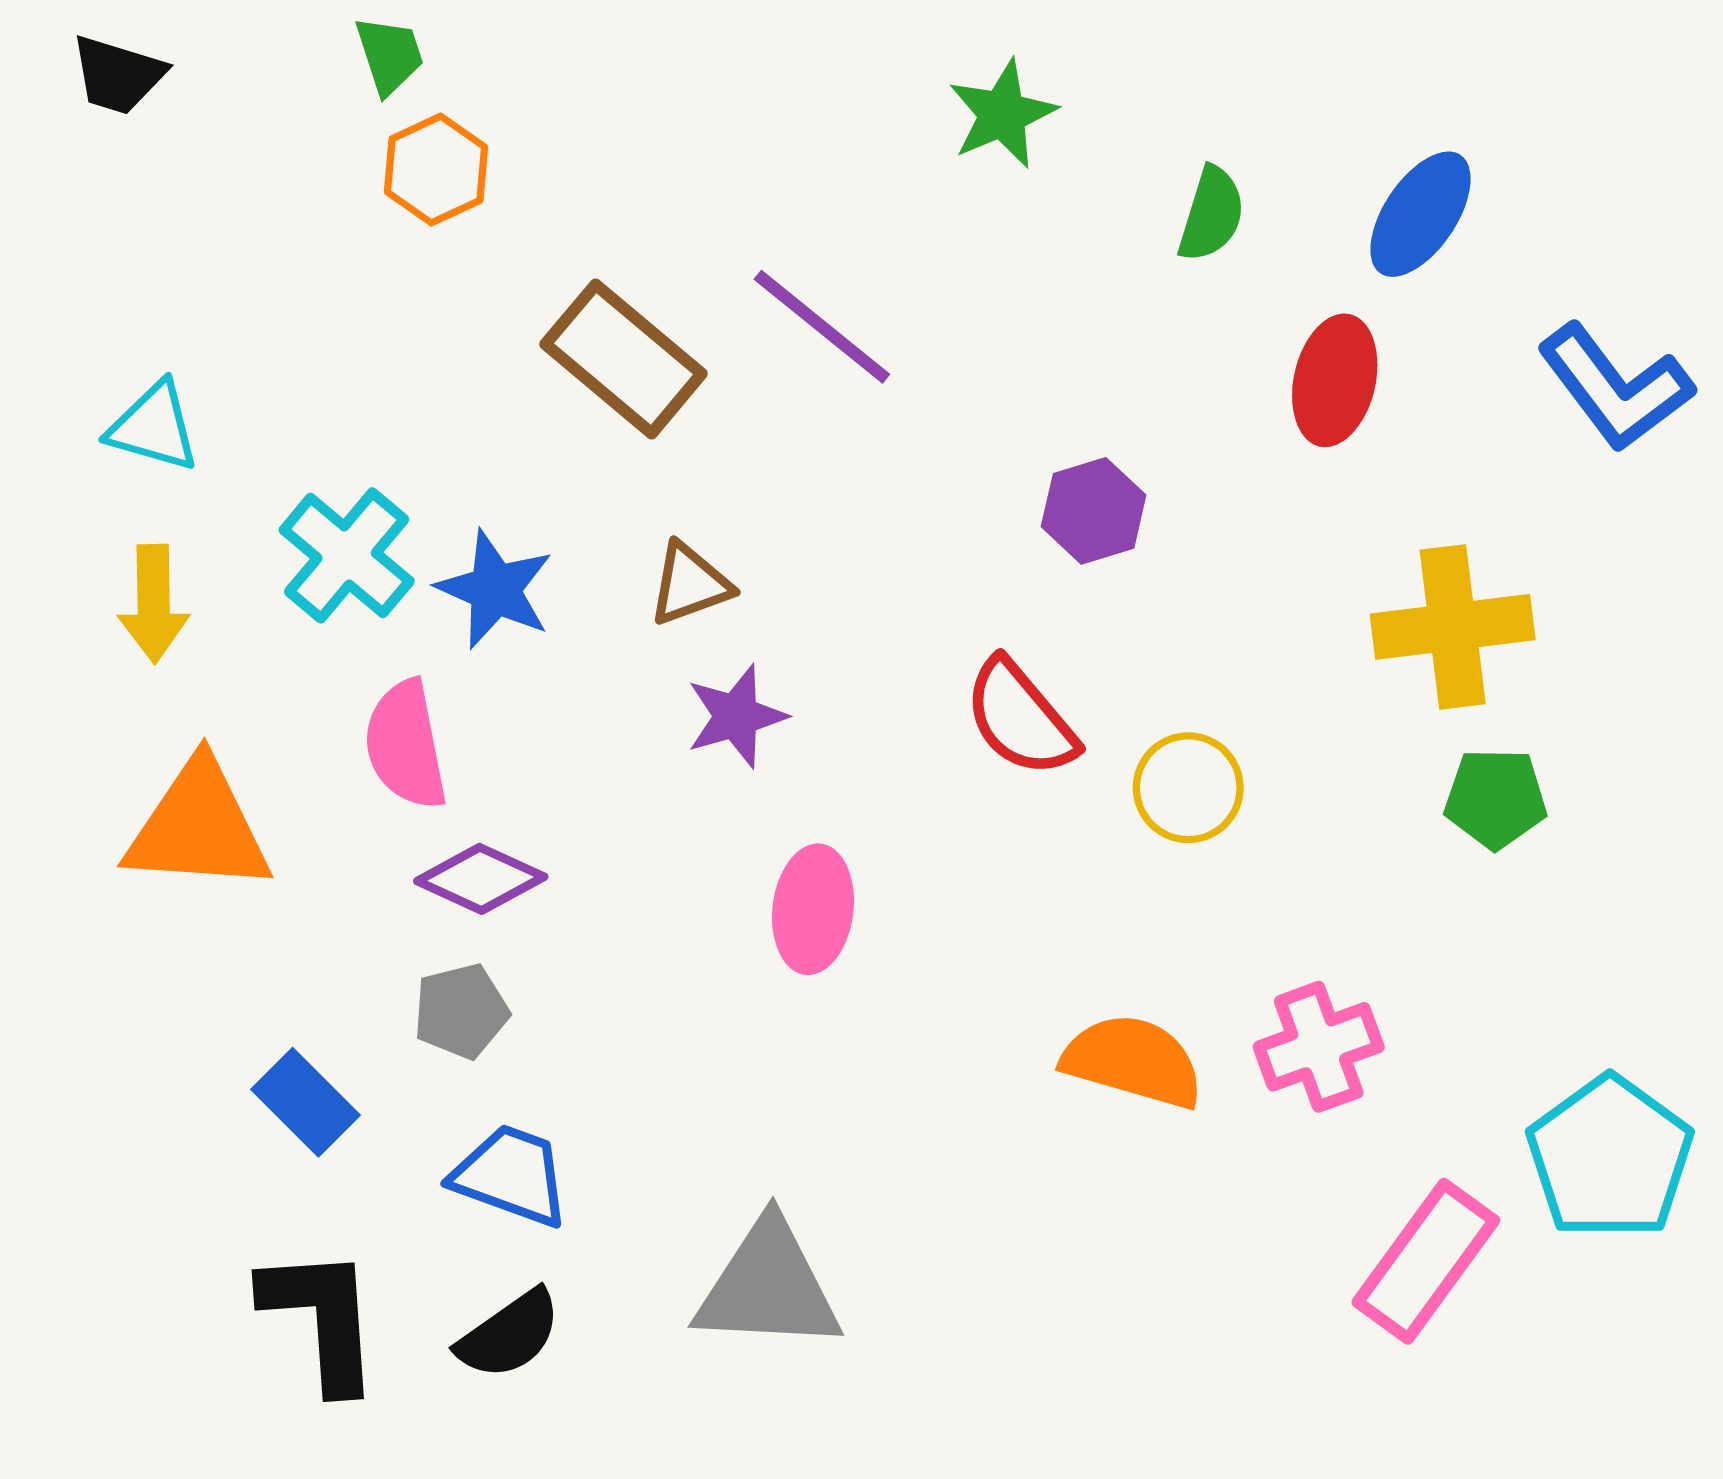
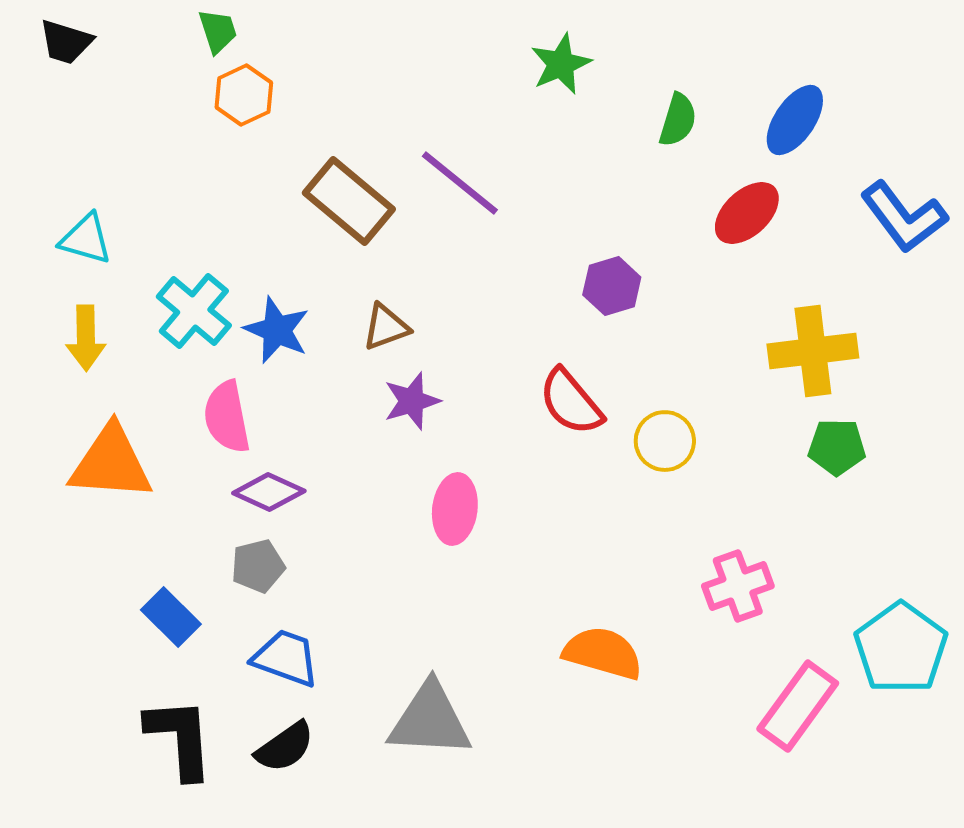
red ellipse: (1335, 380) -> (747, 213), turned 34
orange semicircle: (1133, 1061) -> (603, 653), moved

